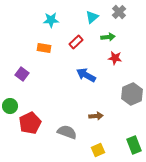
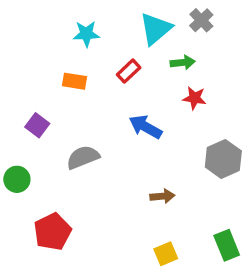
cyan triangle: (92, 17) -> (156, 29), size x1.5
red pentagon: (30, 123) -> (52, 232), moved
gray semicircle: (67, 132) -> (83, 157), moved, turned -42

